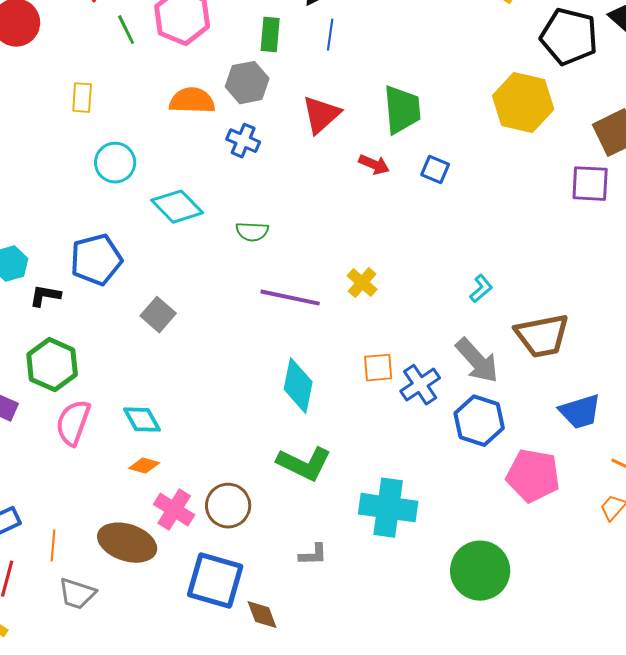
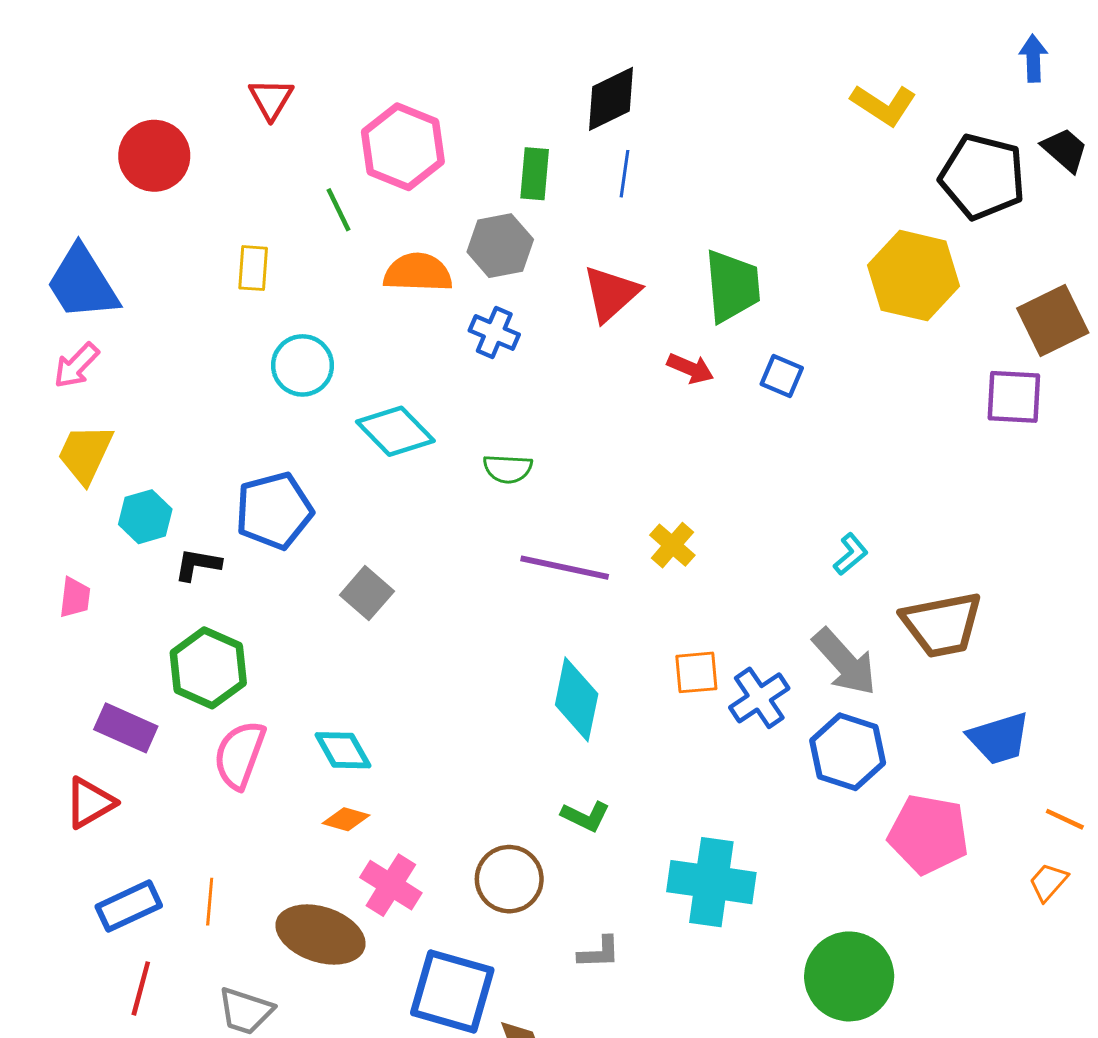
green line: (126, 30) -> (338, 210), moved
green L-shape: (304, 464) -> (586, 816), size x0.6
brown circle: (228, 506) -> (509, 879), moved
orange line: (53, 546) -> (210, 902), moved

